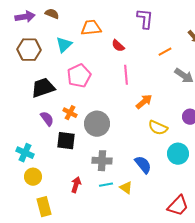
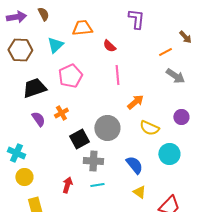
brown semicircle: (52, 14) -> (43, 14), turned 40
orange line: (165, 52) -> (165, 52), moved
orange cross: (70, 113) -> (61, 113), turned 32
gray circle: (97, 124) -> (107, 128), moved
black square: (66, 141) -> (79, 139), moved, turned -36
yellow triangle: (126, 188) -> (139, 192), moved

